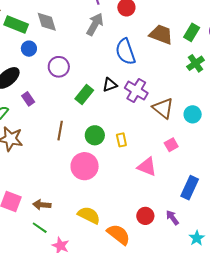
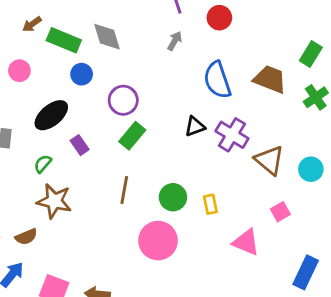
gray arrow: (95, 24) -> (175, 41), size x0.6
brown trapezoid: (161, 34) -> (270, 79), moved
green rectangle: (84, 94) -> (132, 136), moved

